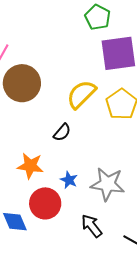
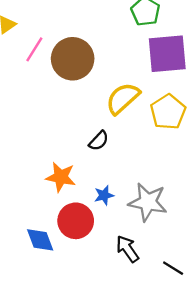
brown circle: (22, 83) -> (73, 59), moved
blue star: (69, 180) -> (104, 195), turned 30

